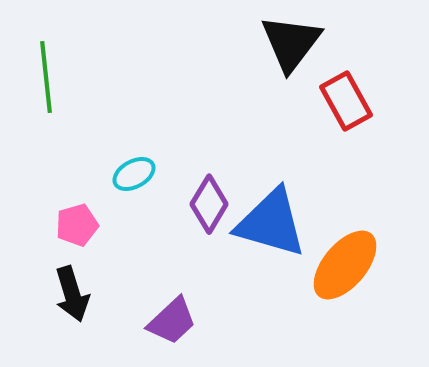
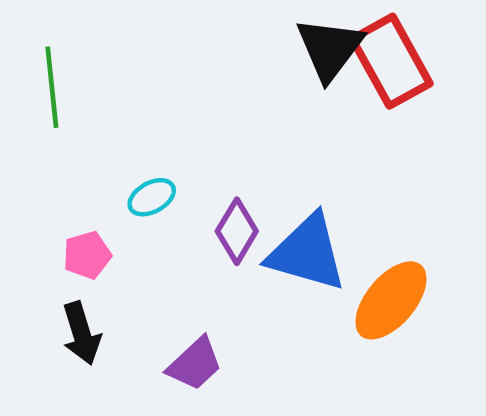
red rectangle: (346, 101) -> (391, 61), moved, size x1.4

